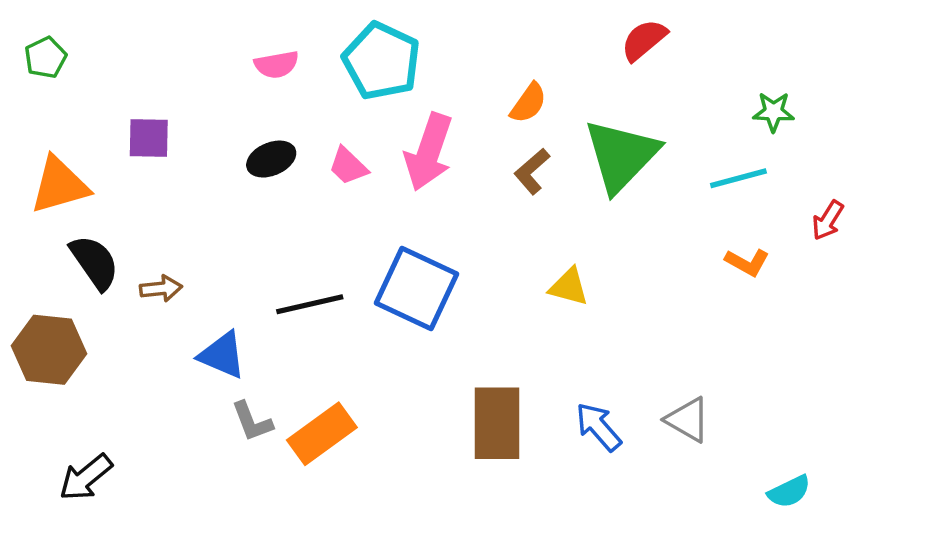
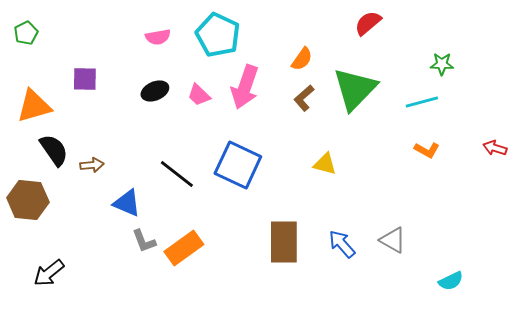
red arrow: (828, 220) -> (495, 148), moved, turned 75
black line: (310, 304) -> (177, 174), turned 51

